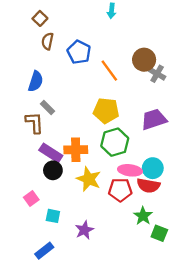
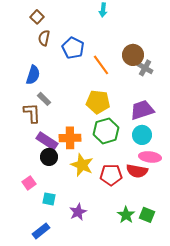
cyan circle: (153, 168) -> (142, 135), moved
pink ellipse: (130, 170) -> (150, 157), moved
green star: (143, 216) -> (126, 215), moved

